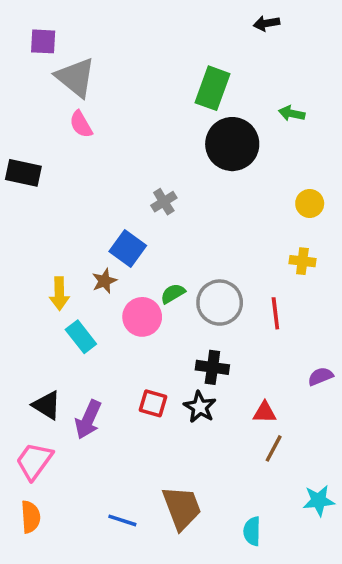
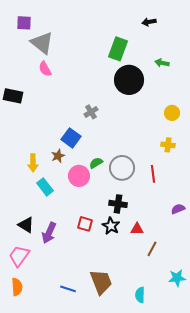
black arrow: (266, 23) -> (149, 22), moved
red triangle: (265, 412) -> (137, 229), moved

